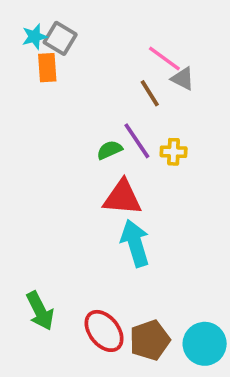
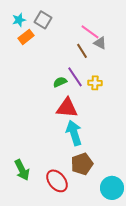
gray square: (60, 38) -> (43, 20), moved
orange rectangle: (47, 68) -> (26, 37), turned 56
brown pentagon: (150, 340) -> (82, 164), moved

